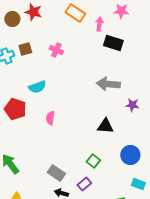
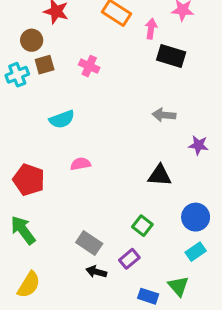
brown circle: (12, 19) -> (32, 40), moved
gray arrow: (108, 84) -> (164, 115), size x0.7
red pentagon: (15, 109) -> (29, 180), moved
pink semicircle: (50, 118) -> (81, 164), turned 72
cyan rectangle: (138, 184) -> (196, 252), moved, turned -56

